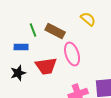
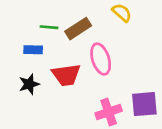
green line: (33, 30) -> (49, 27), turned -64
brown rectangle: (55, 31) -> (78, 29), turned -60

